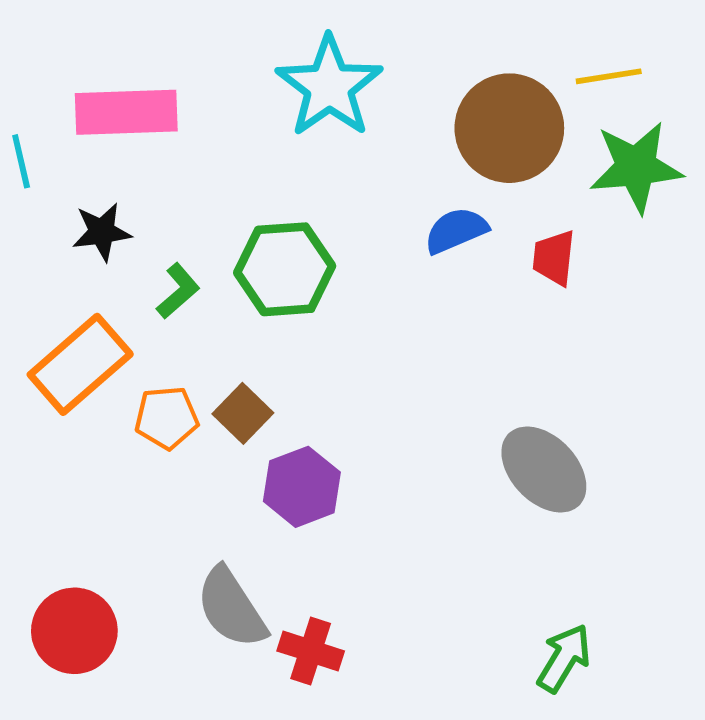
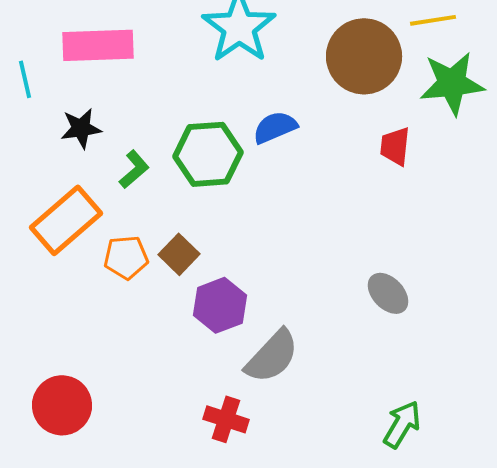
blue semicircle: (456, 230) -> (275, 127), moved
gray ellipse: (544, 469) -> (388, 293), size x0.7
gray semicircle: (231, 608) -> (272, 356), moved, turned -104

